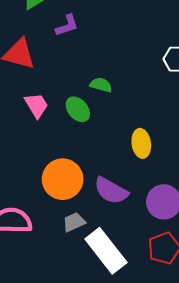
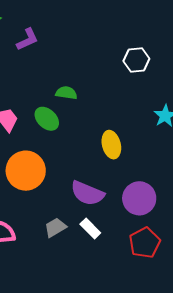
orange circle: (63, 179) -> (26, 171), moved
white rectangle: (106, 251) -> (90, 229), moved, size x0.5

